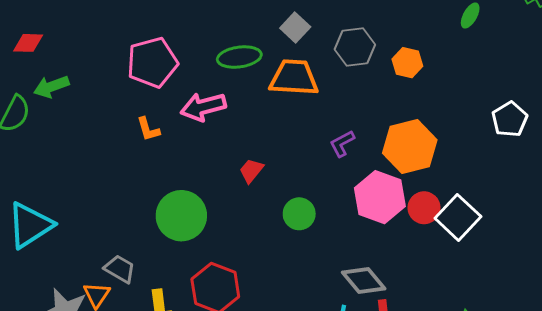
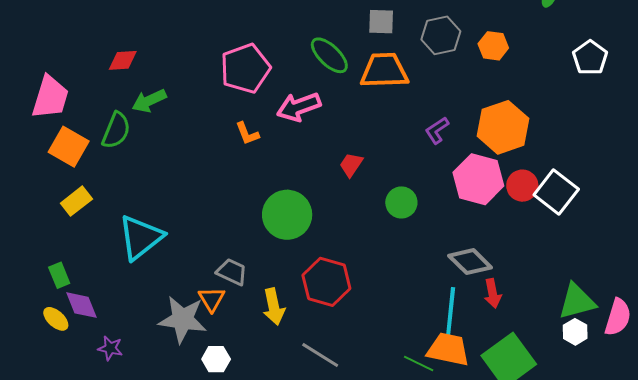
gray square: (295, 27) -> (381, 22), turned -36
green ellipse: (239, 57) -> (329, 55), turned 57
white pentagon: (510, 119) -> (590, 58), moved

